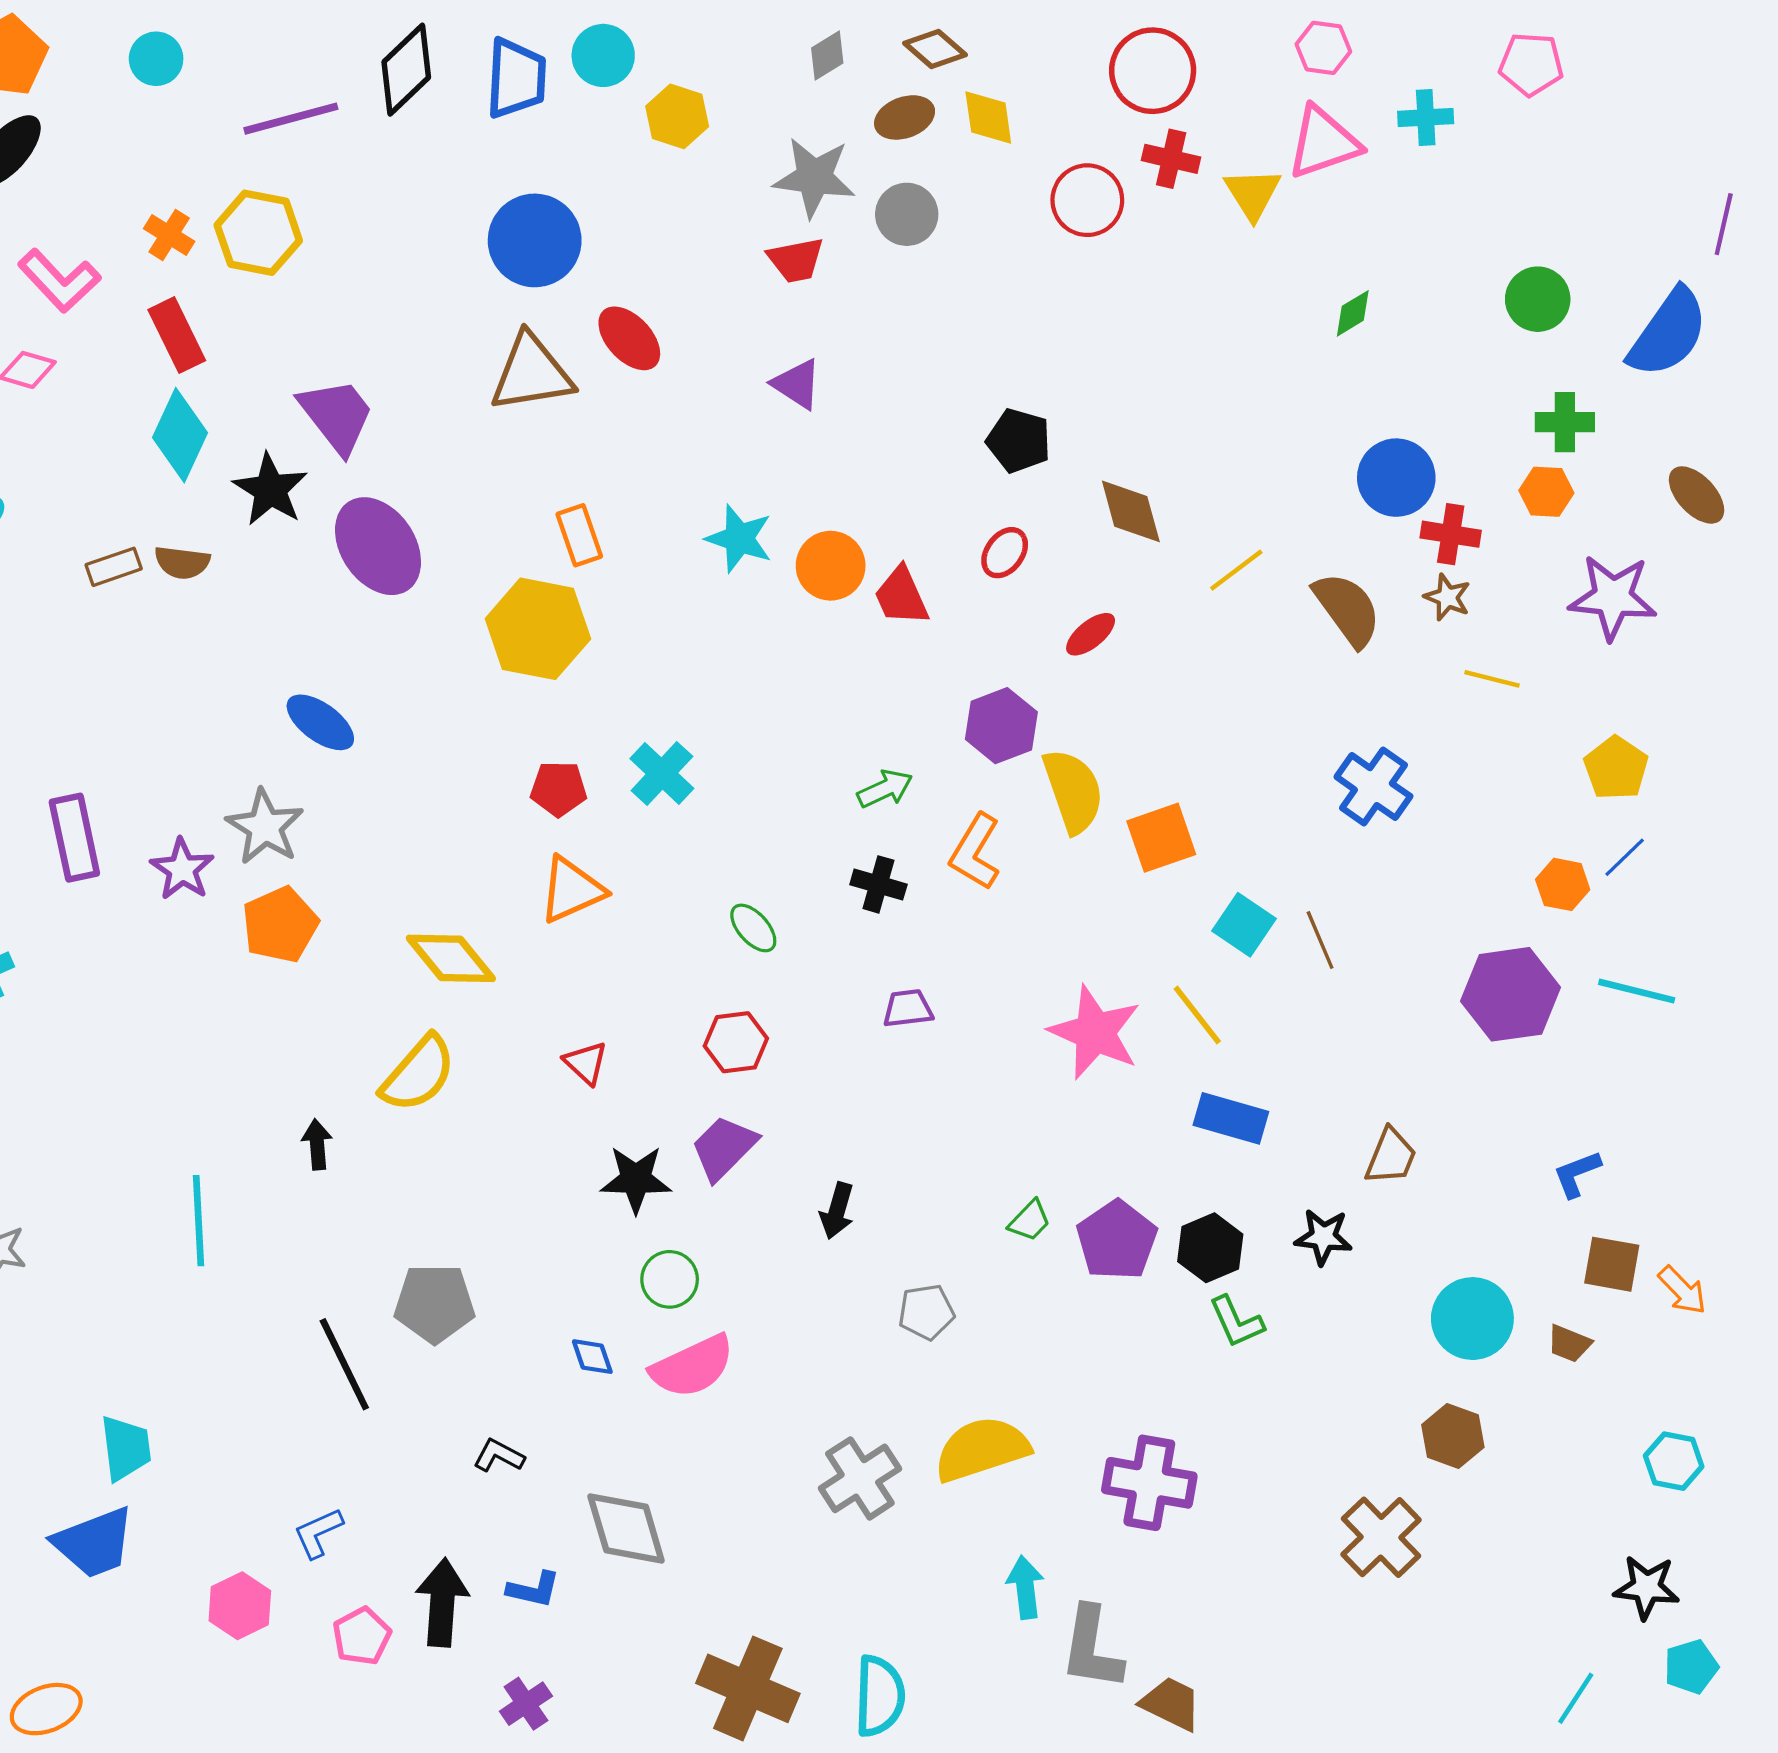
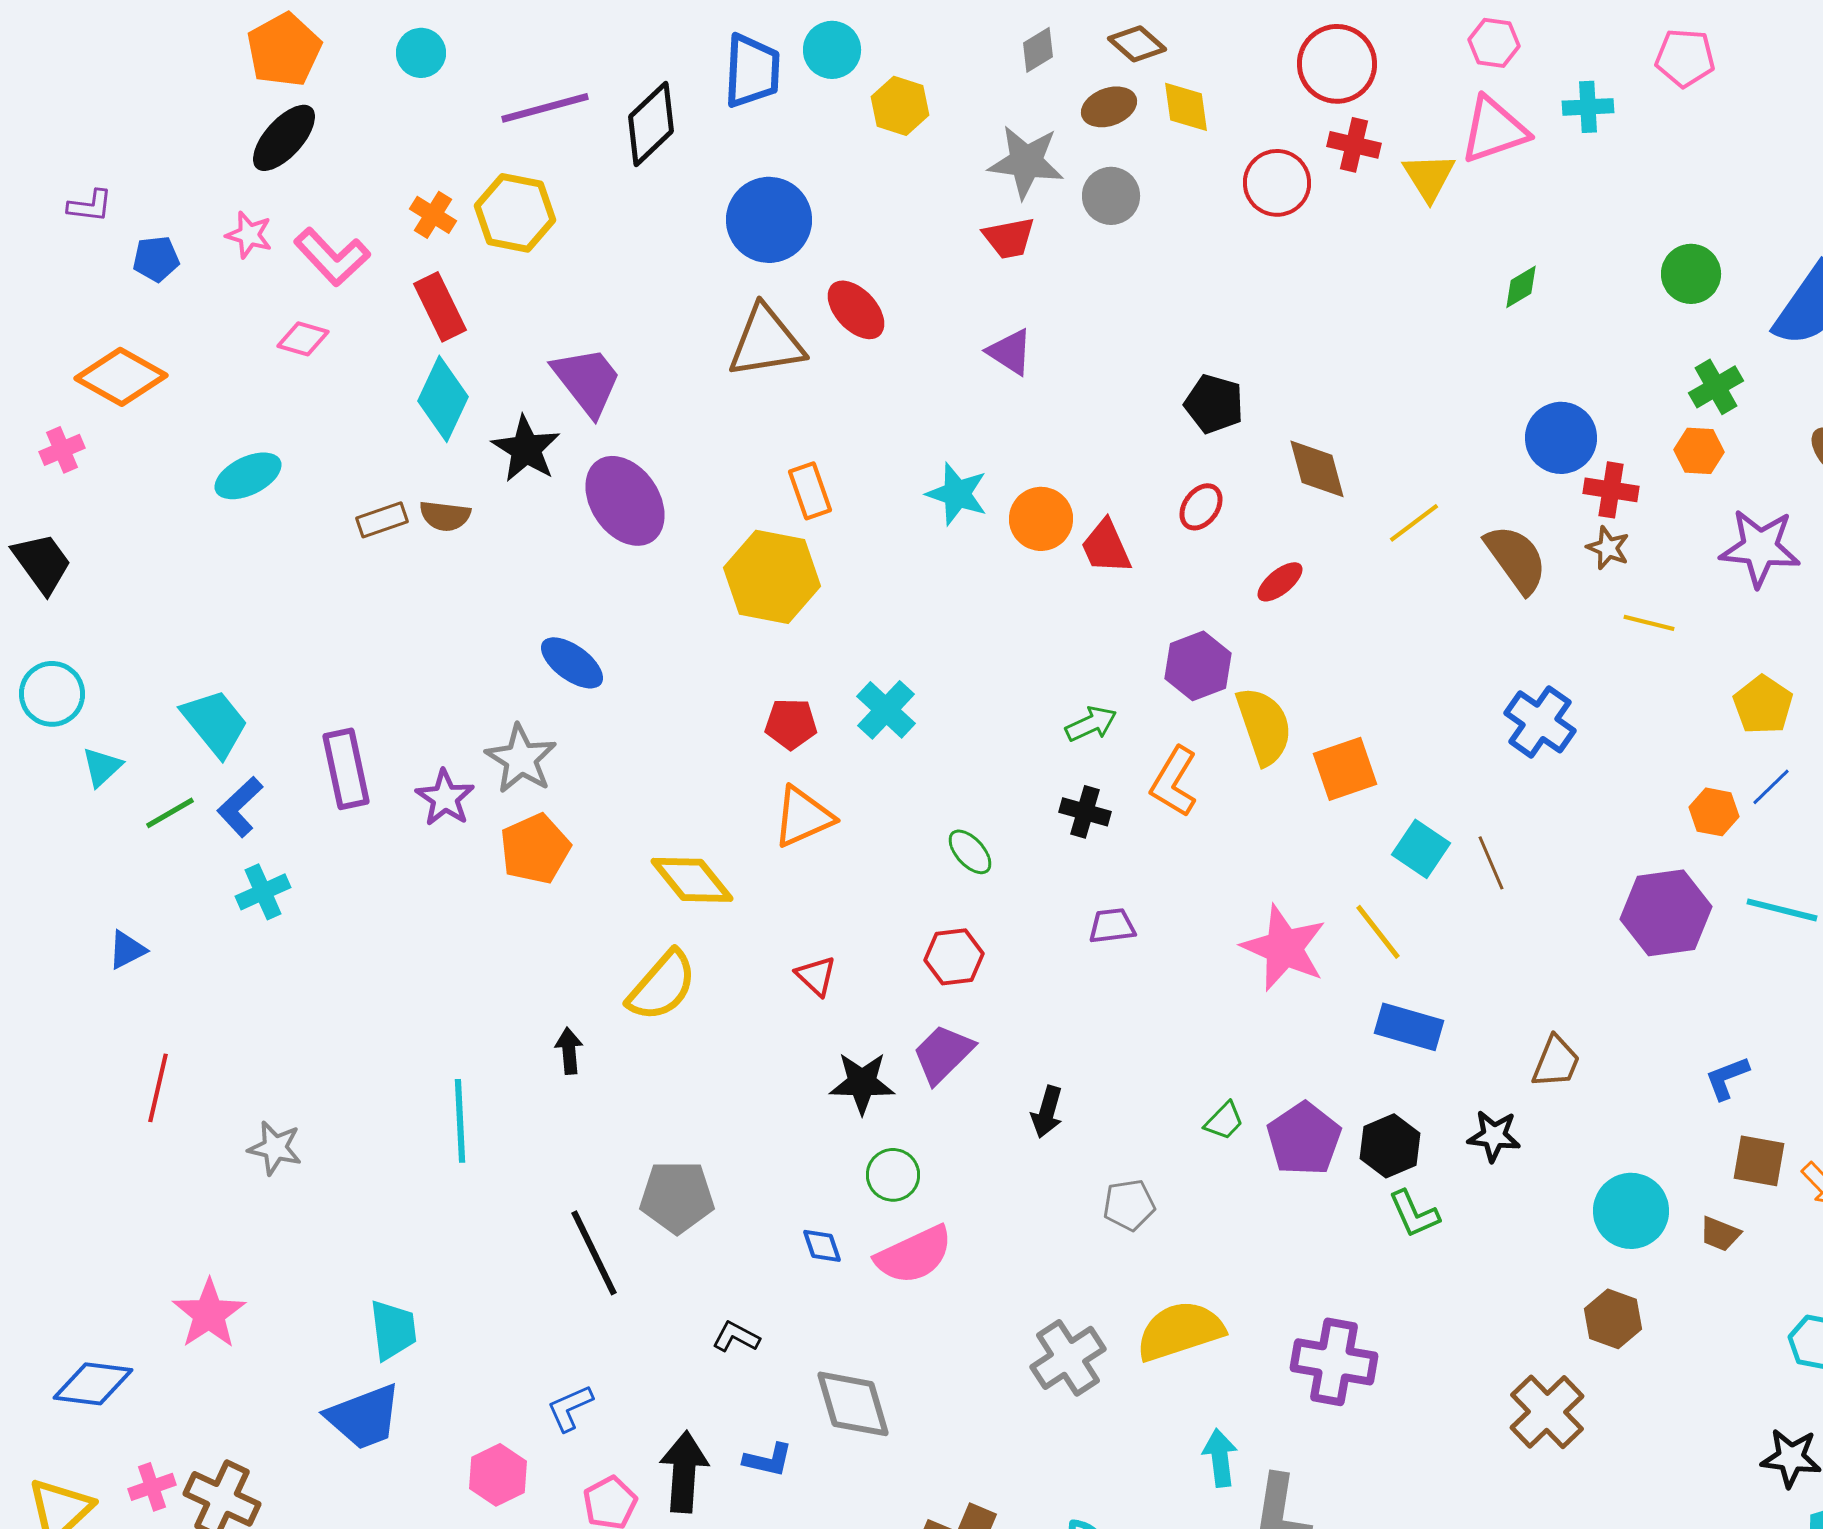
black diamond: (406, 70) -> (651, 124), moved
green cross: (1565, 422) -> (1716, 387), turned -30

